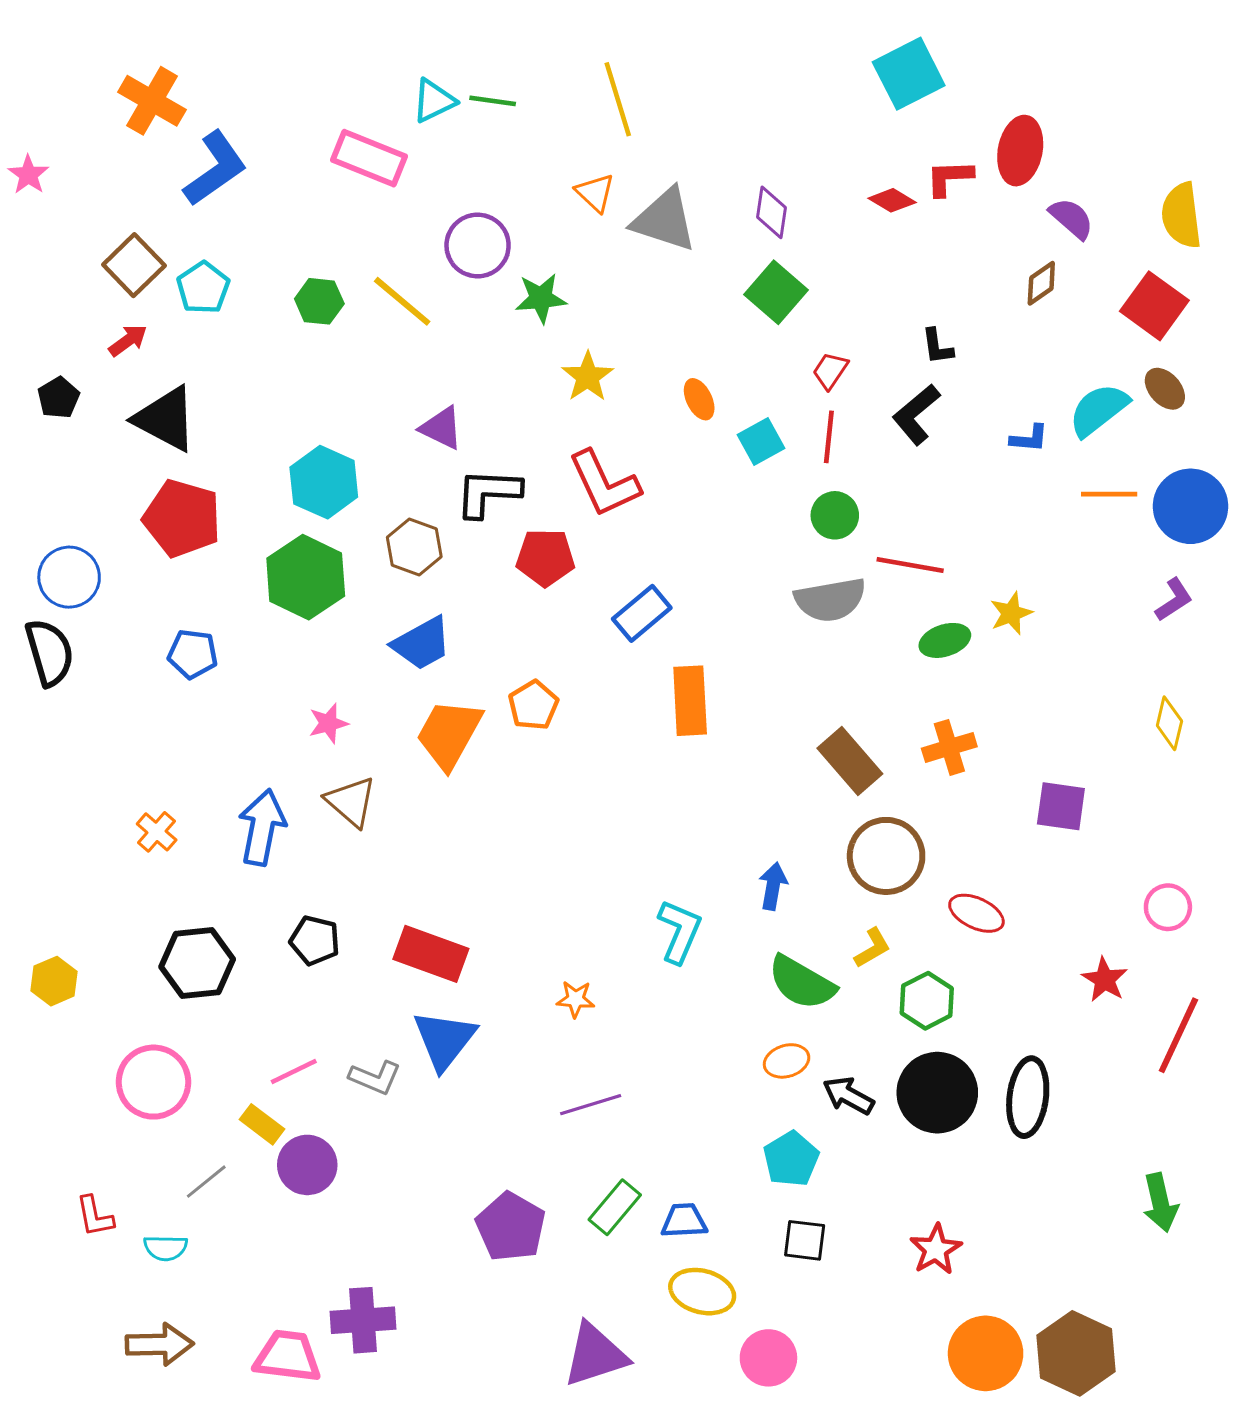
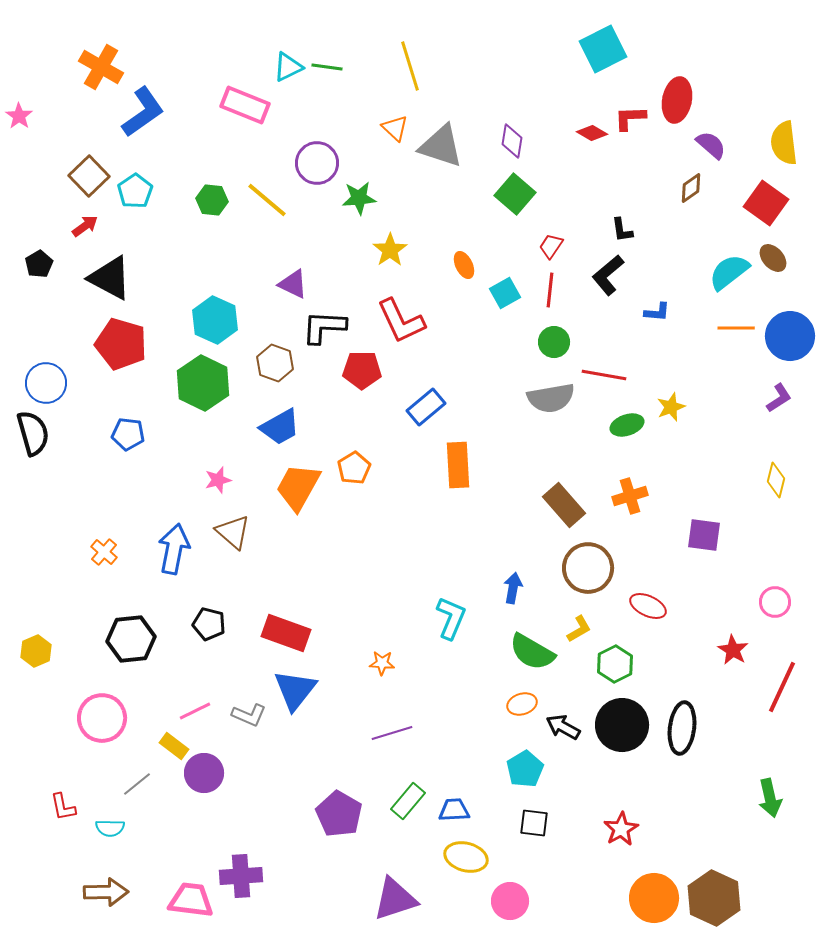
blue L-shape: (1029, 438) -> (657, 312), moved

